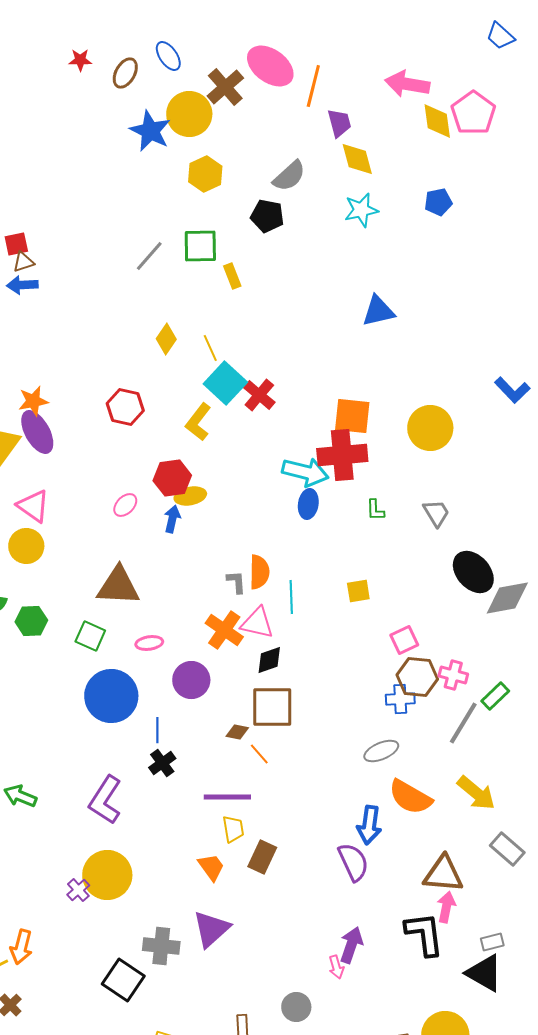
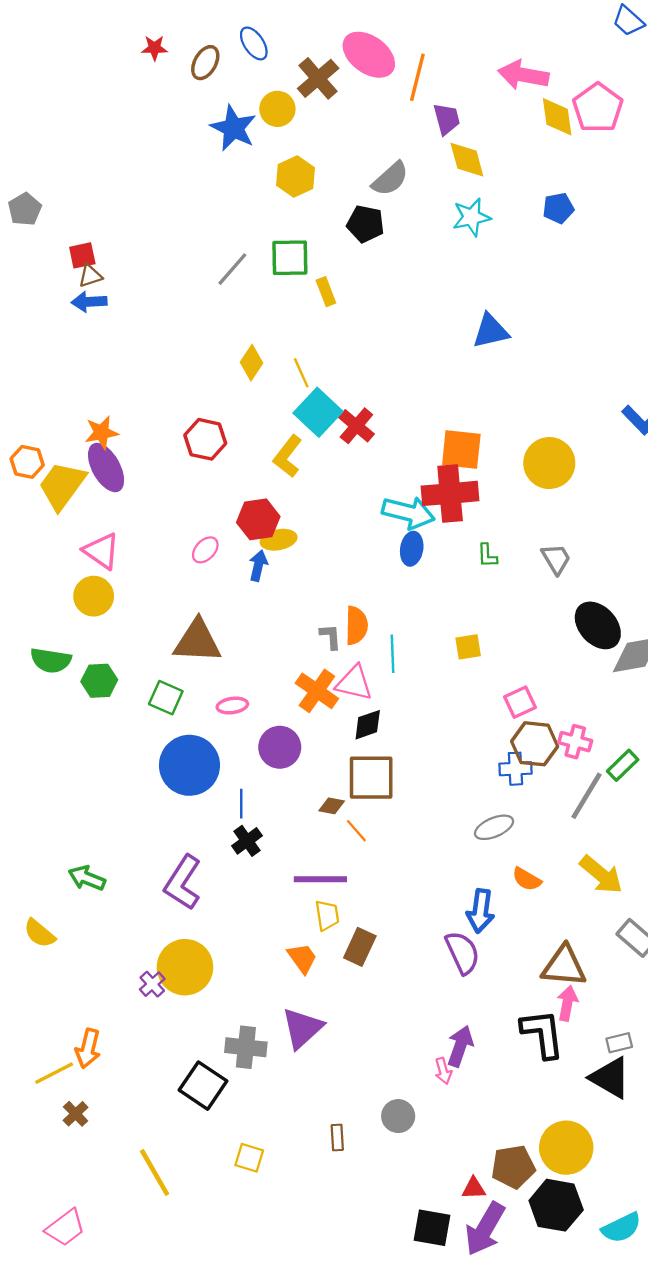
yellow circle: (189, 114) -> (277, 109), size x0.7
orange semicircle: (410, 797) -> (527, 879), size x0.6

